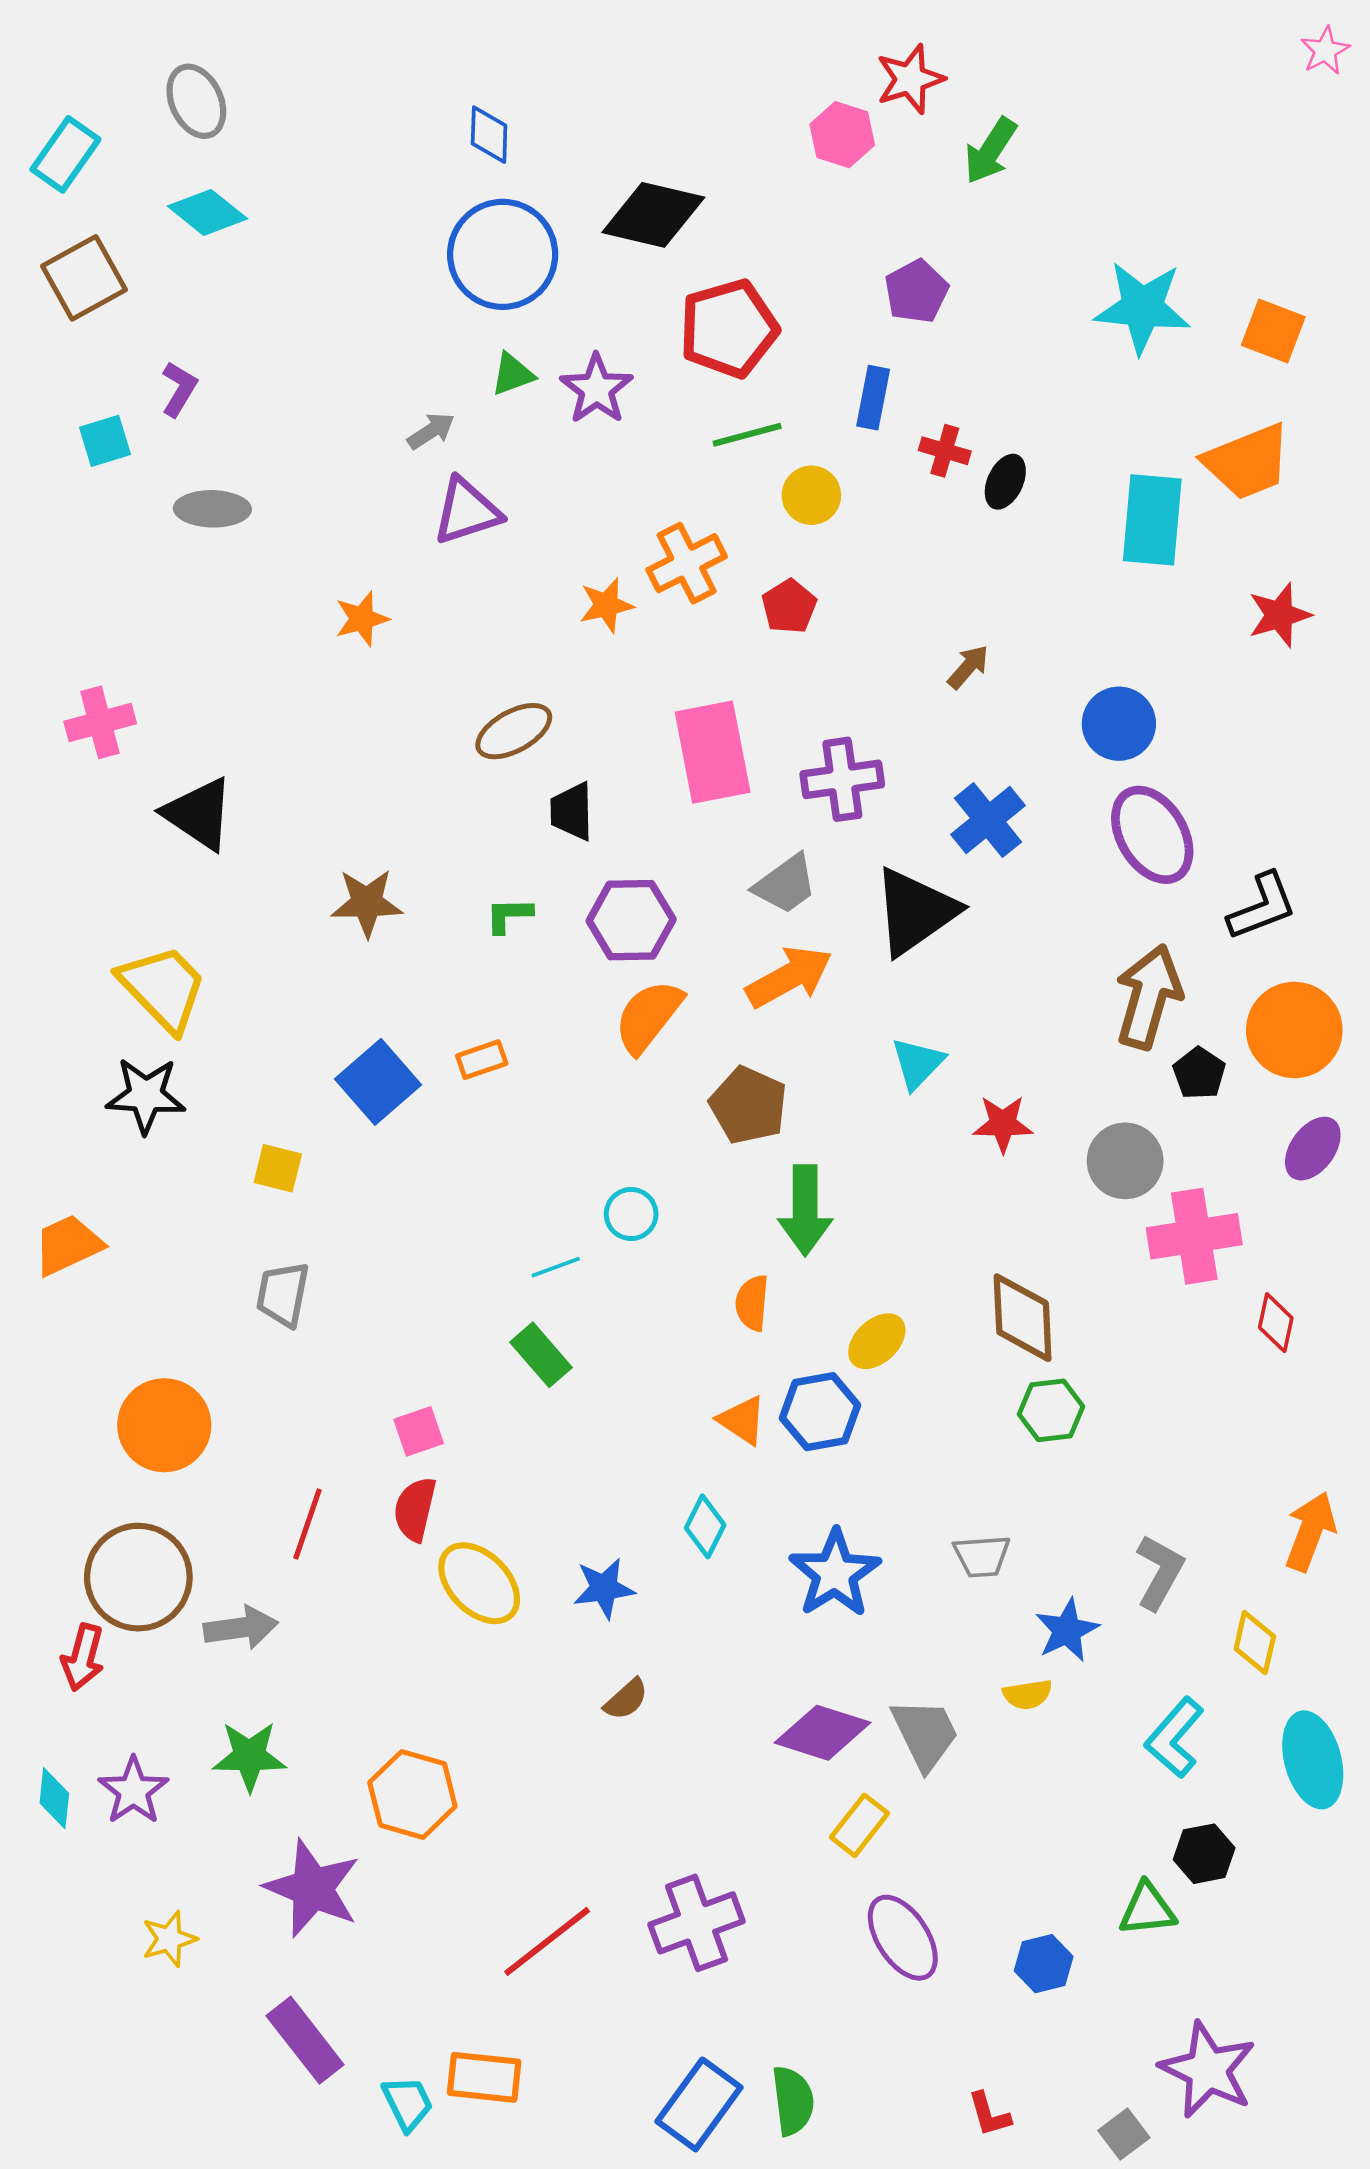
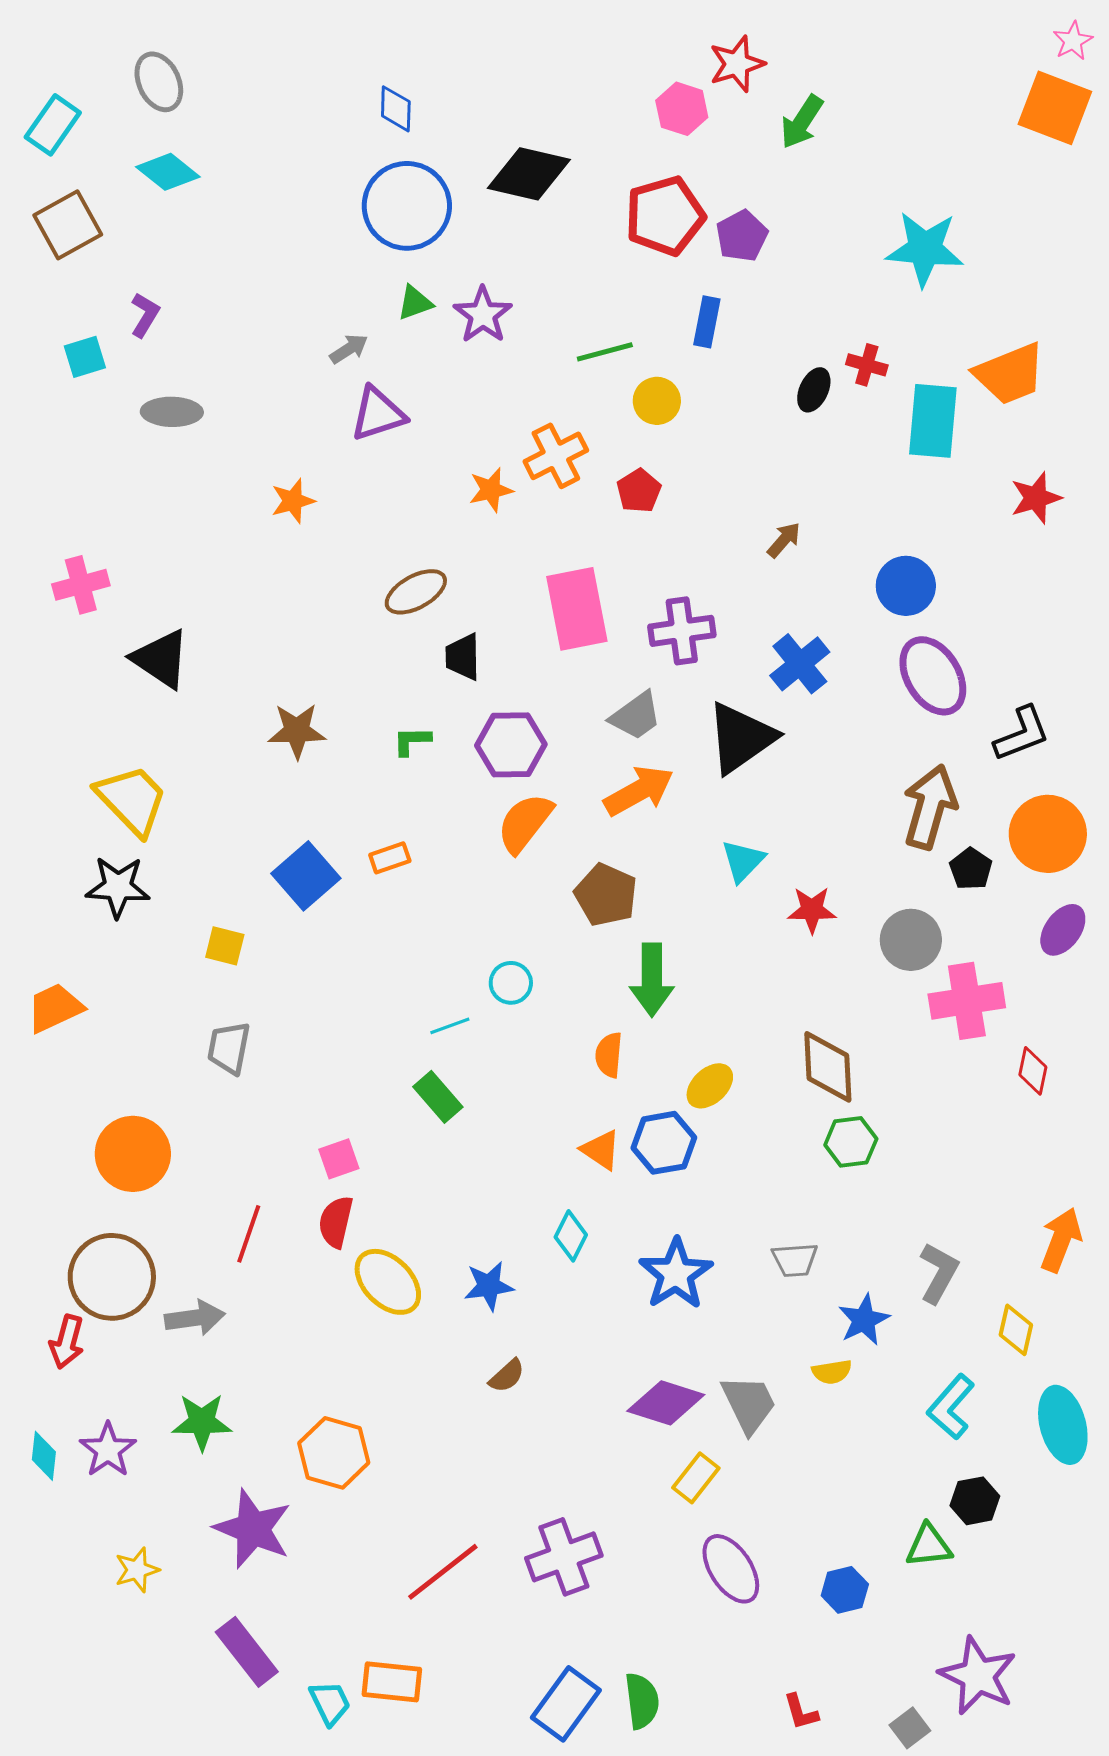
red pentagon: (729, 329) -> (665, 216), moved
orange square: (1273, 331) -> (1055, 108), moved, size x1.4
red cross: (945, 451) -> (867, 365), moved

